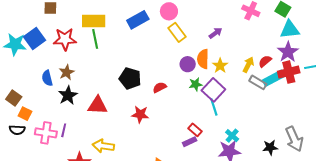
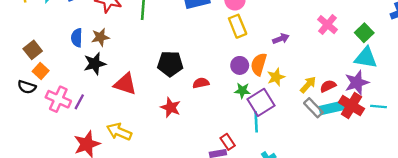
red cross: (289, 72) -> (351, 106), turned 30
black pentagon: (130, 78) -> (170, 64), turned -30

